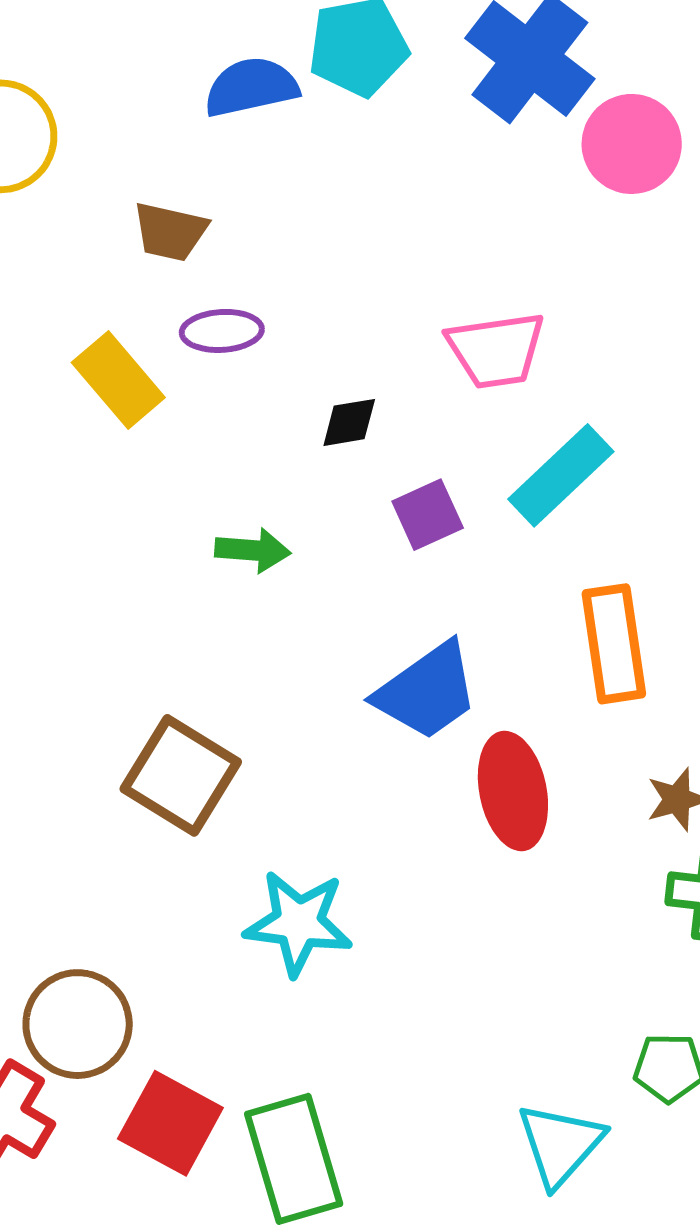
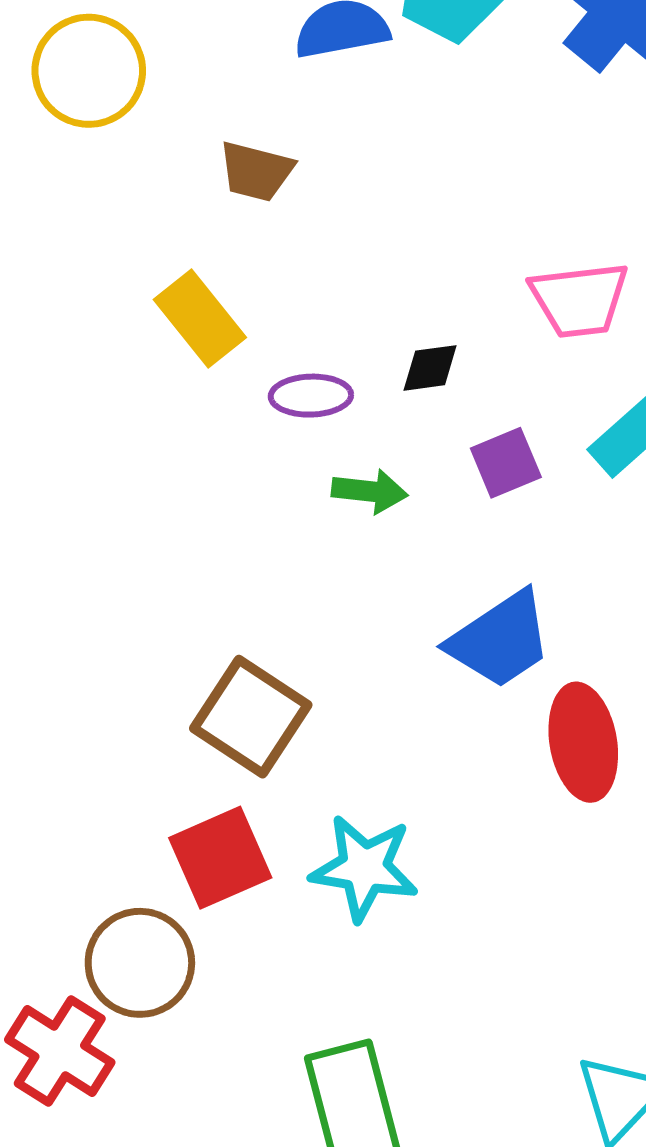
purple ellipse: (222, 331) -> (311, 396), moved
green arrow: (253, 550) -> (370, 491), moved
red square: (170, 1123) -> (220, 858), moved, turned 36

